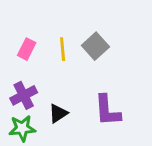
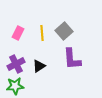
purple L-shape: (107, 110) -> (72, 59), moved
black triangle: (58, 113) -> (39, 66), moved

